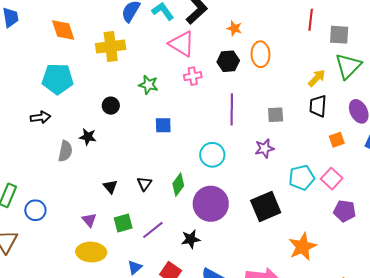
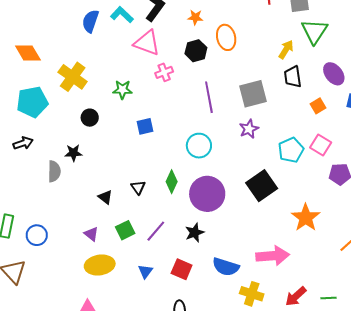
yellow cross: (111, 47) -> (73, 77), moved, turned -36
gray square: (276, 115) -> (253, 94), size x1.6

